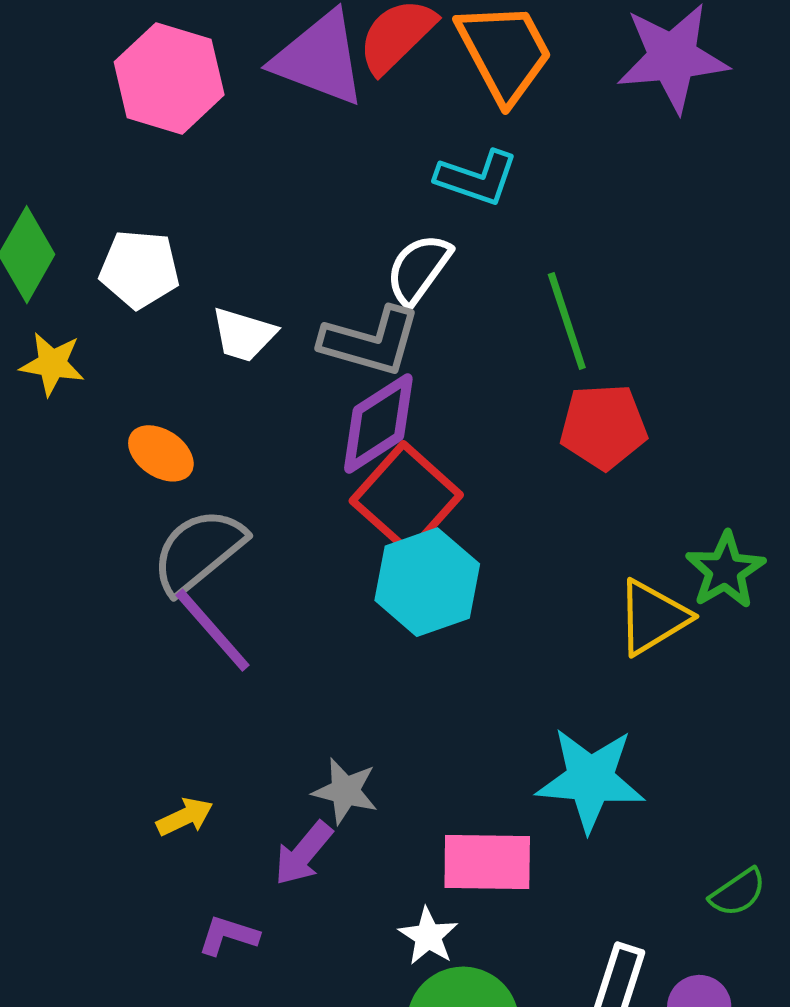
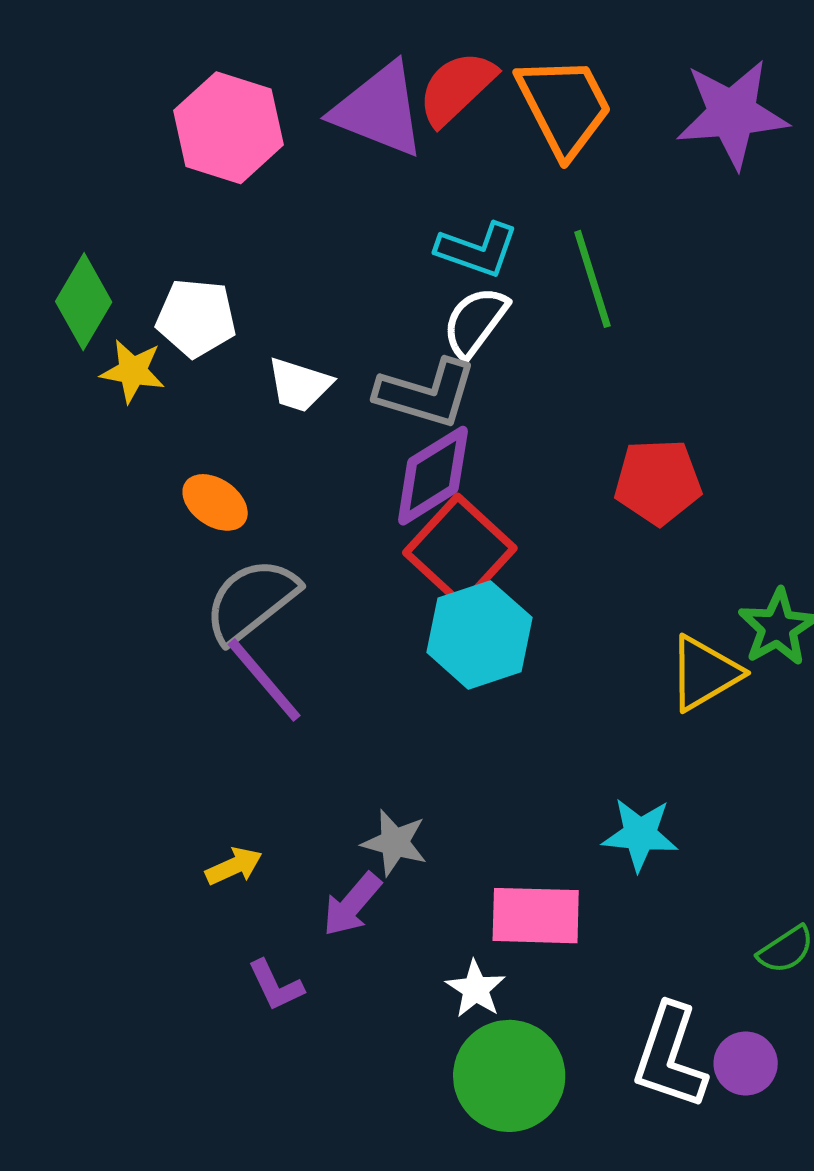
cyan L-shape: (477, 178) -> (477, 250), moved
green line: (567, 321) -> (592, 279), moved
yellow star: (52, 364) -> (133, 371), moved
cyan star: (590, 779) -> (640, 834), size x0.7
purple L-shape: (228, 935) -> (276, 985), turned -134

